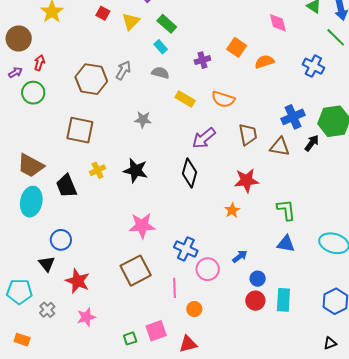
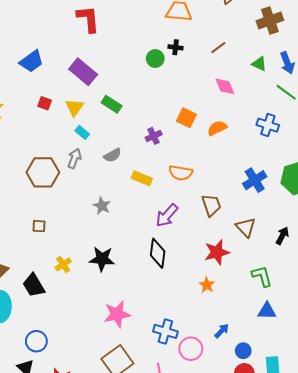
cyan rectangle: (161, 47) -> (82, 132), moved
gray semicircle: (160, 73) -> (112, 155), turned 144
gray star: (143, 120) -> (102, 206), turned 30
brown square: (80, 130) -> (39, 226), size x0.5
black arrow: (312, 143) -> (282, 236), moved
brown triangle: (280, 147) -> (246, 227), moved, turned 45

